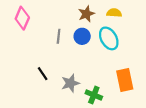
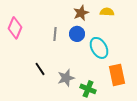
pink diamond: (22, 18) -> (15, 28), moved
cyan ellipse: (109, 38) -> (99, 48), moved

